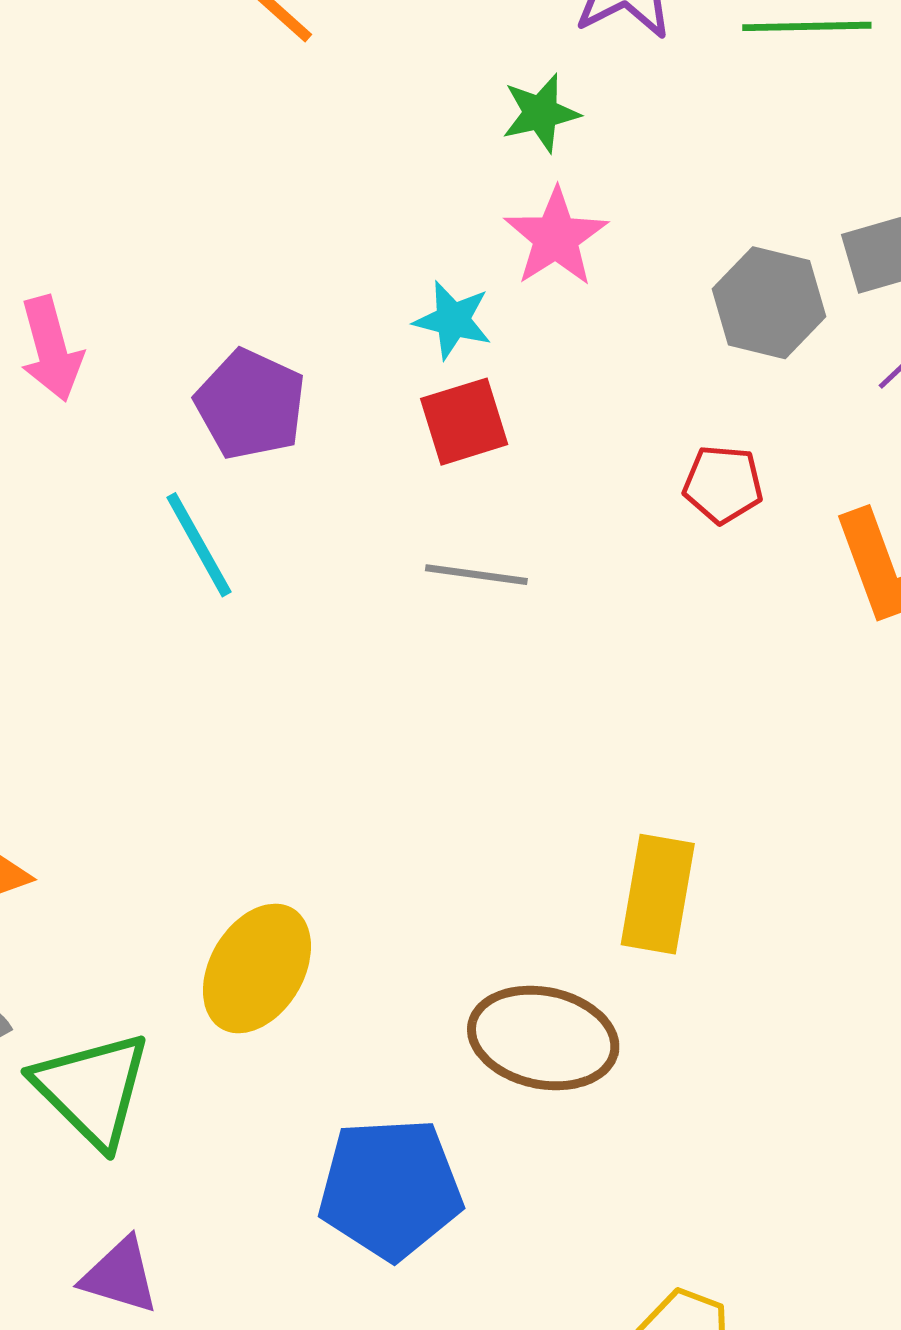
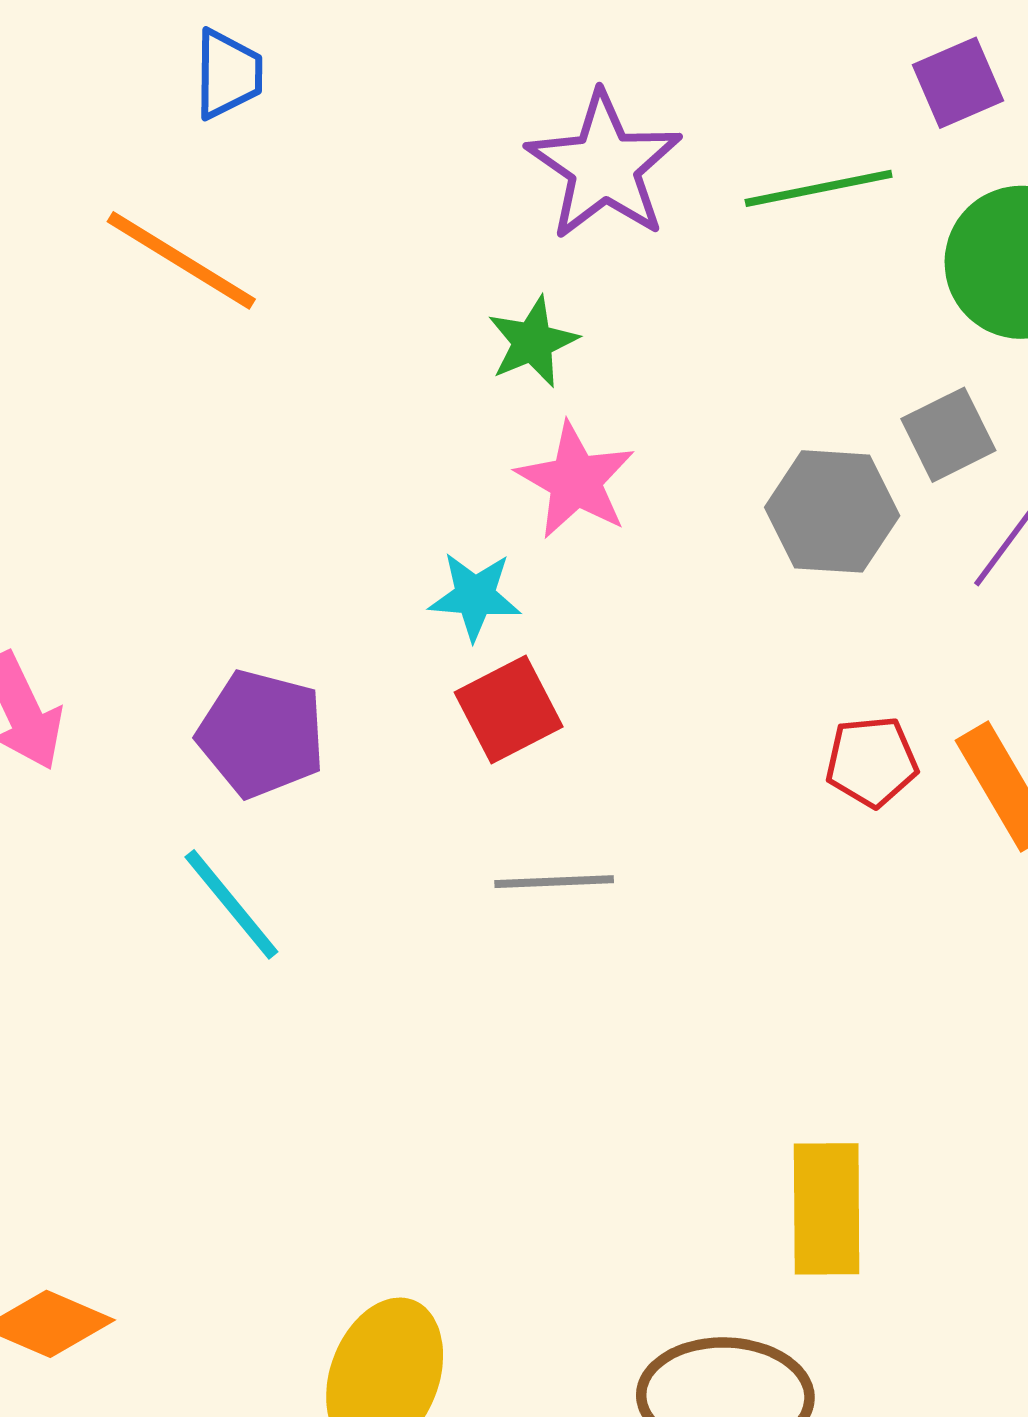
red pentagon: (723, 484) -> (872, 762), moved

